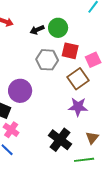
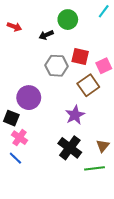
green circle: (58, 28) -> (68, 20), moved
purple star: (78, 107) -> (75, 115), moved, turned -30

